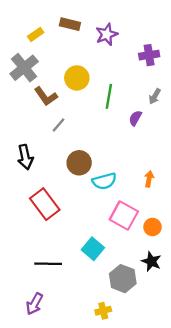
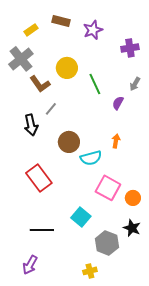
green line: (109, 96) -> (95, 84), turned -35
black arrow: (25, 157) -> (31, 125), moved
orange arrow: (149, 179) -> (116, 141), moved

